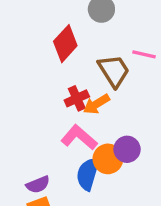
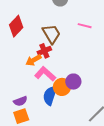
red diamond: (65, 44) -> (16, 26), moved
brown trapezoid: (114, 71) -> (51, 34), moved
orange arrow: (96, 104) -> (33, 60), moved

